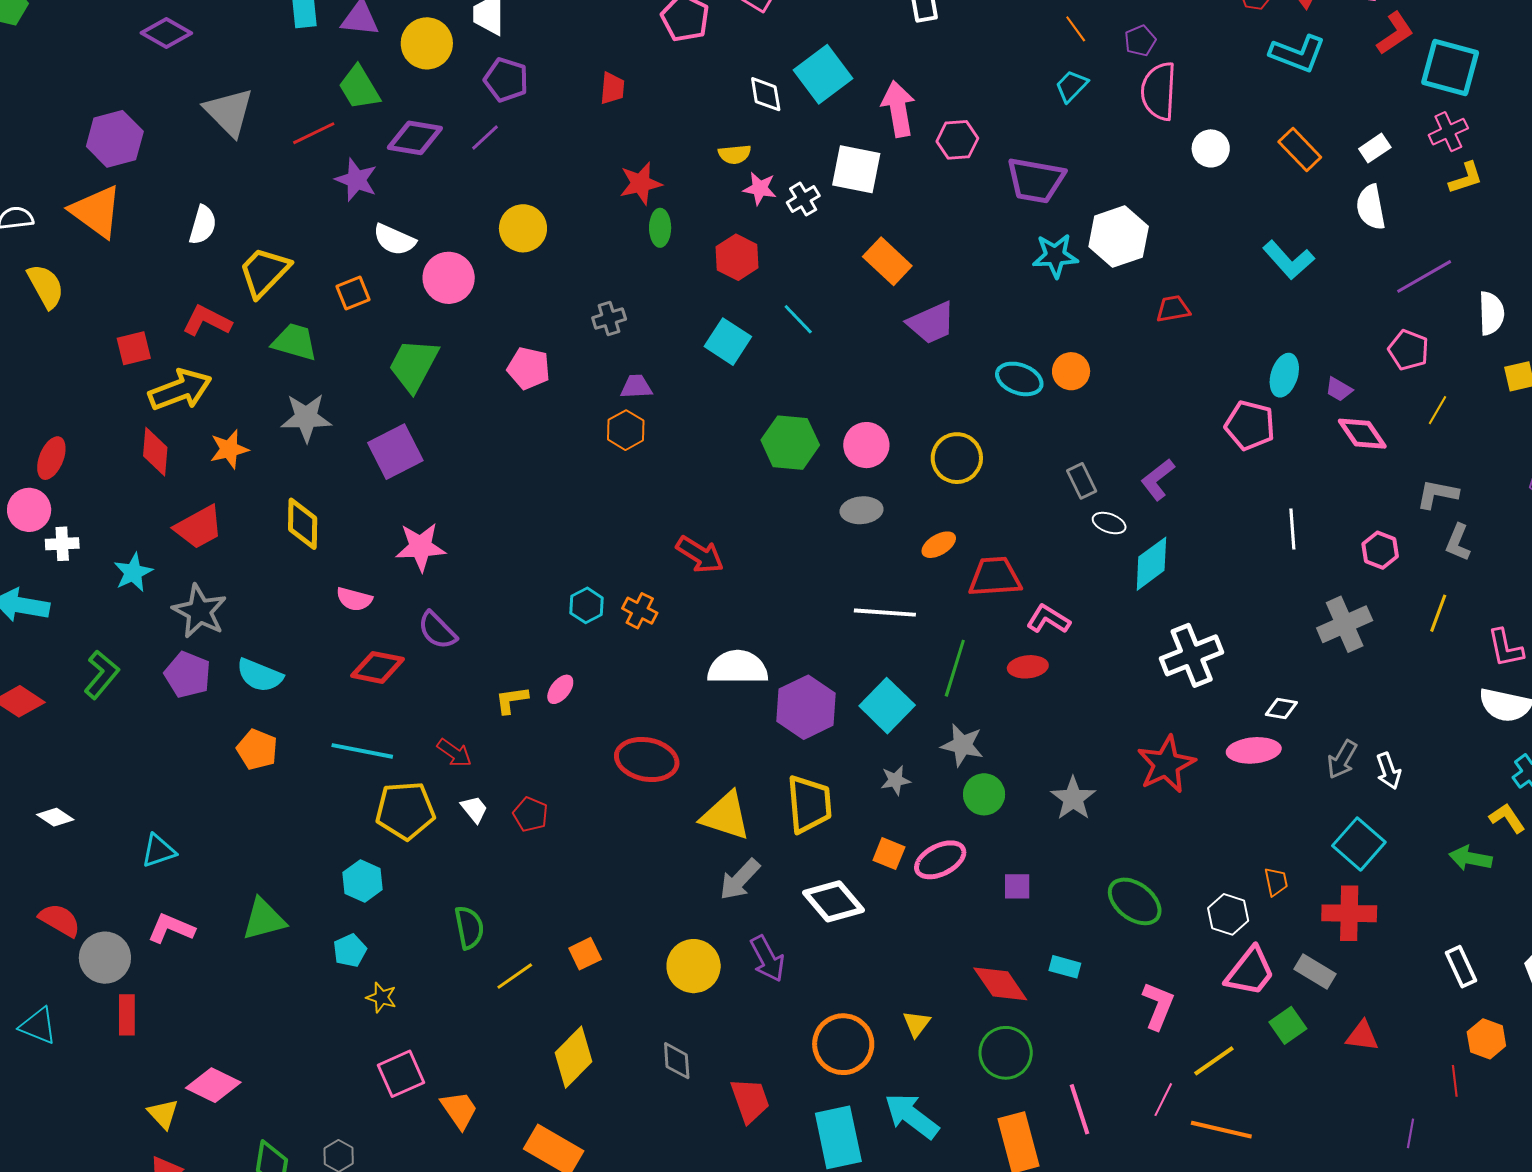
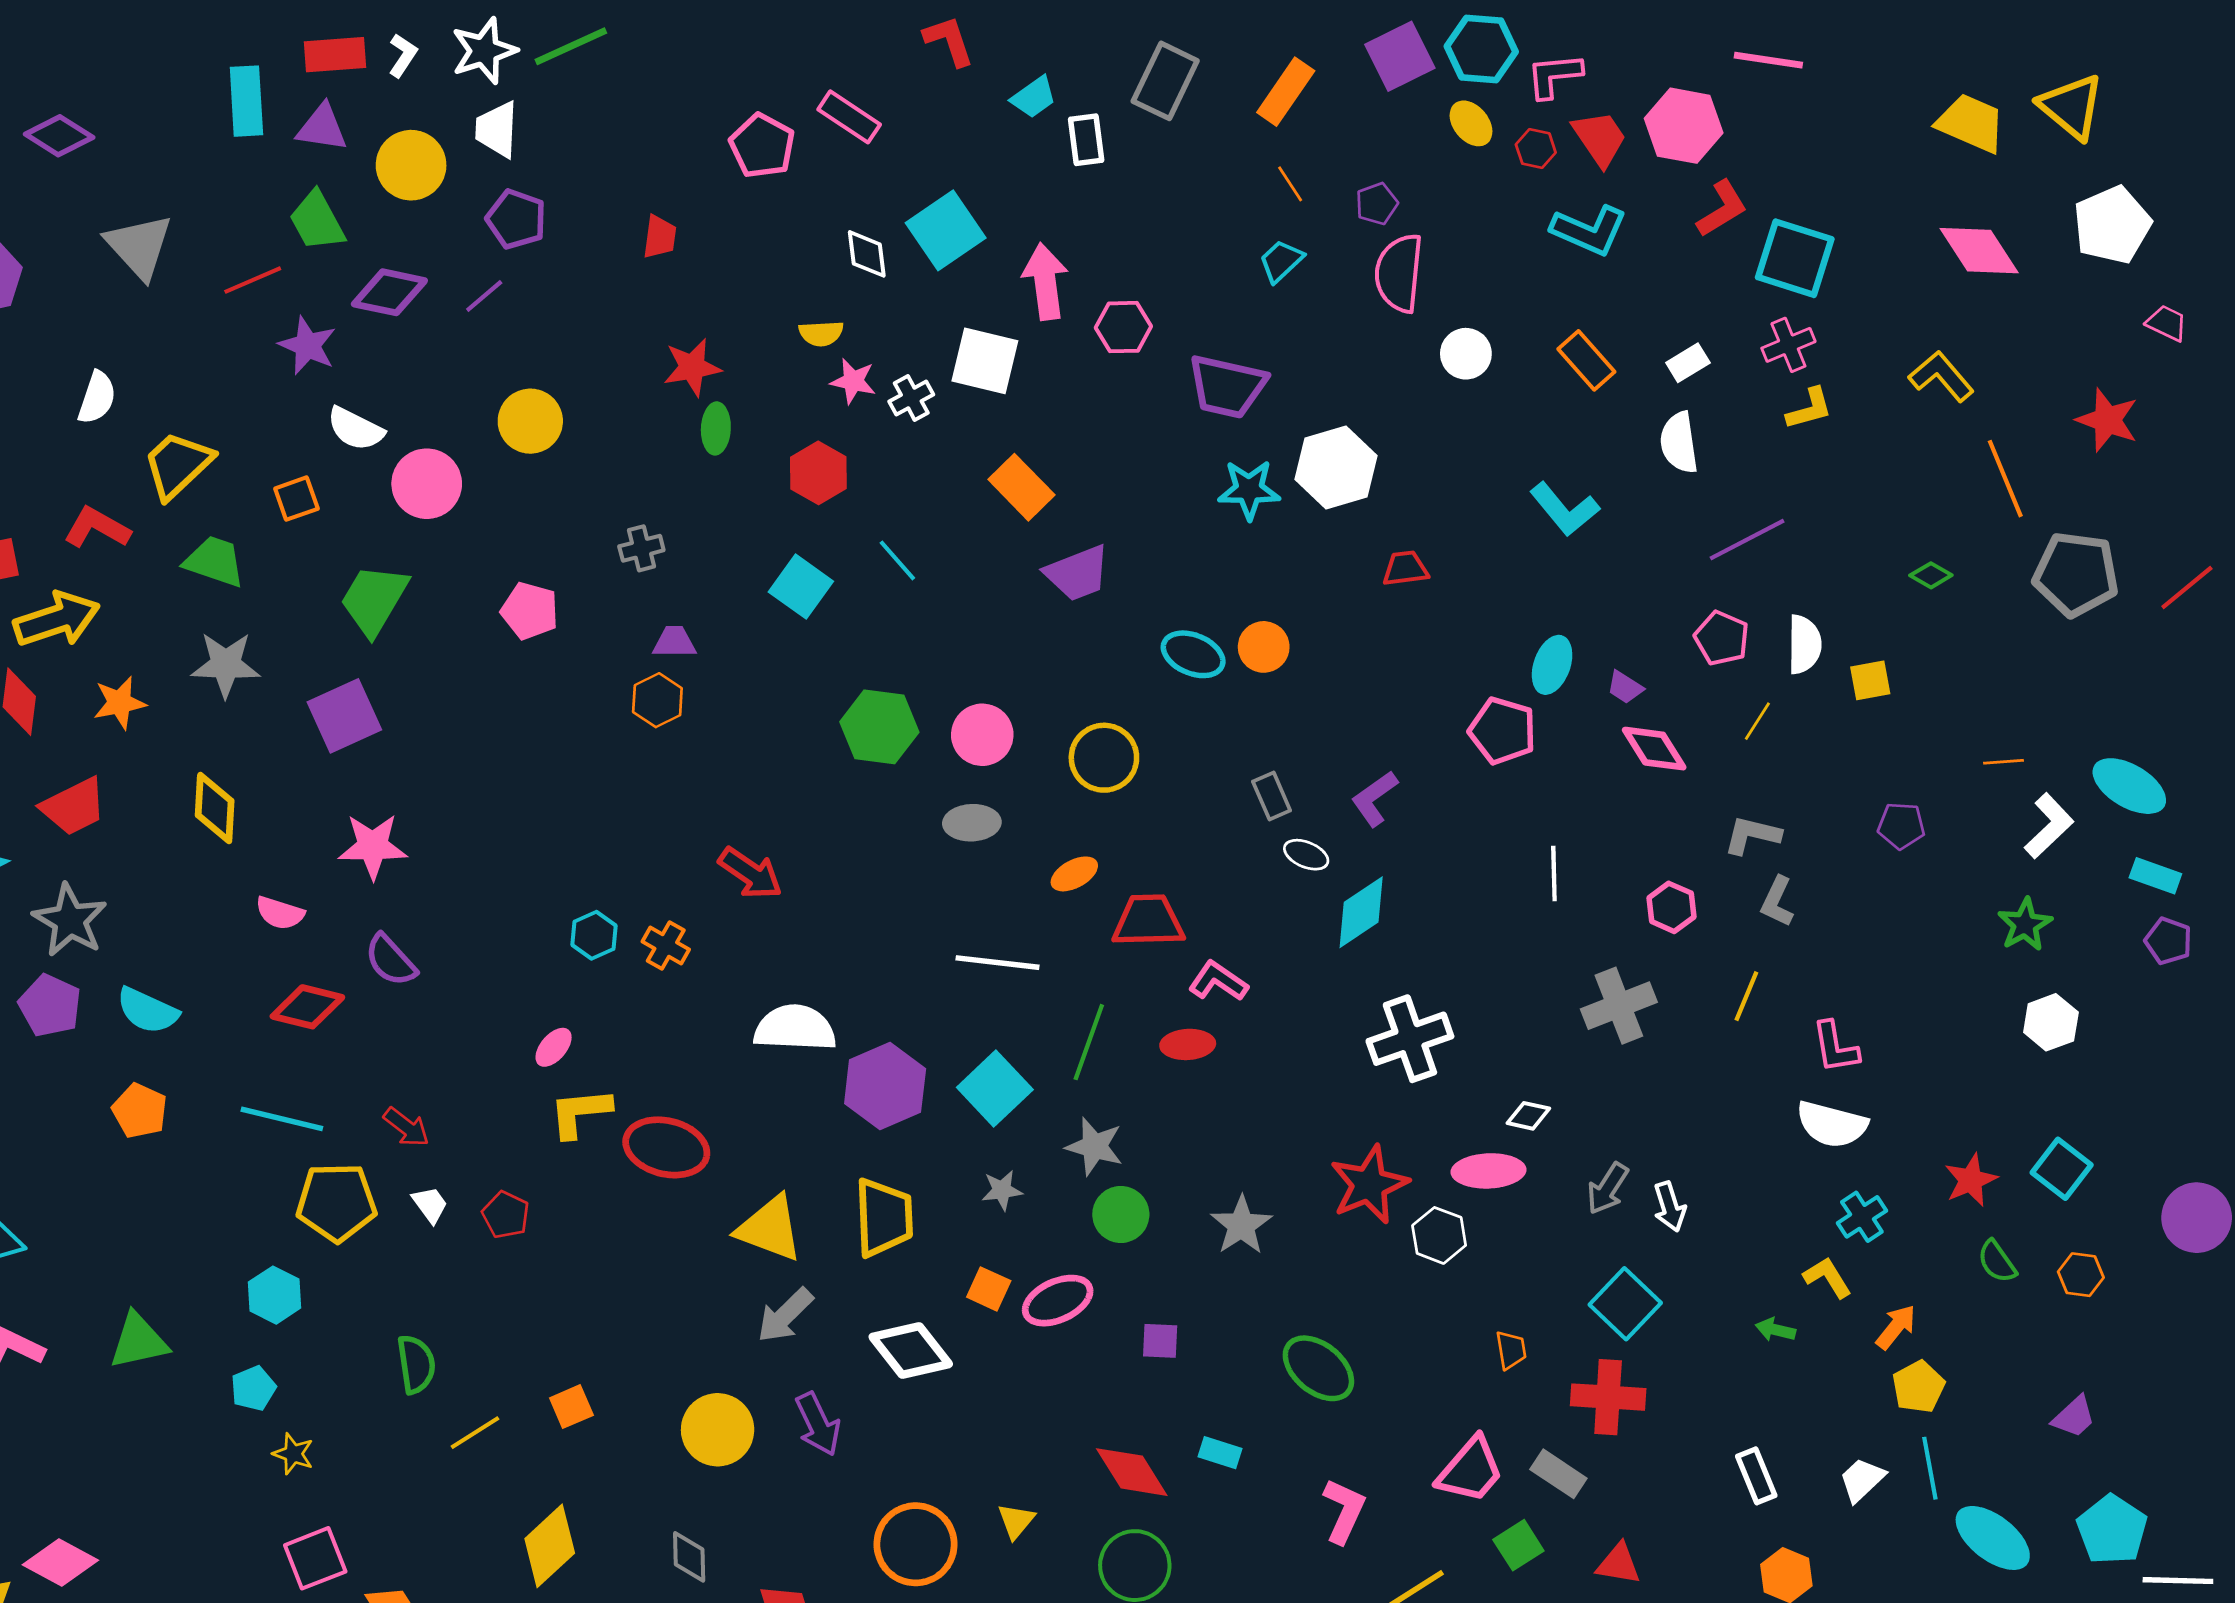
white semicircle: (1491, 313) -> (1804, 644), moved
yellow L-shape: (512, 700) -> (580, 1113), moved, size x1.4
green arrow: (1470, 858) -> (1775, 1330), size x0.7
white hexagon: (1228, 914) -> (1439, 1235), moved

